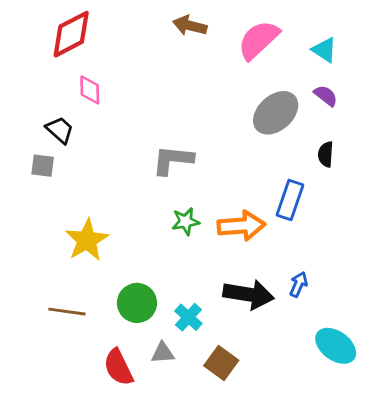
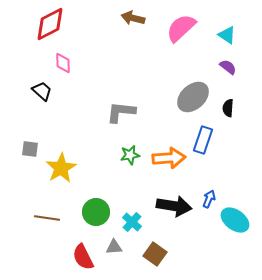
gray ellipse: (276, 113) -> (193, 97), moved
gray square: (43, 166) -> (30, 149), moved
cyan ellipse: (336, 346) -> (235, 220), moved

